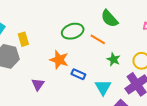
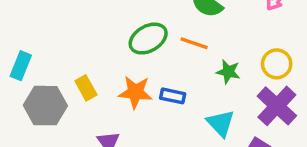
yellow rectangle: (23, 39) -> (86, 88), moved
blue rectangle: (78, 74) -> (173, 96), moved

